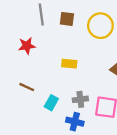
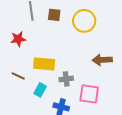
yellow rectangle: (69, 64) -> (44, 64), moved, size x1.5
gray cross: (80, 99) -> (66, 79), moved

